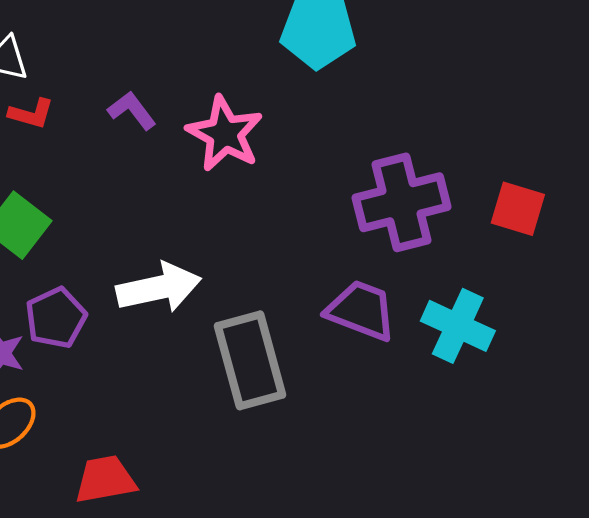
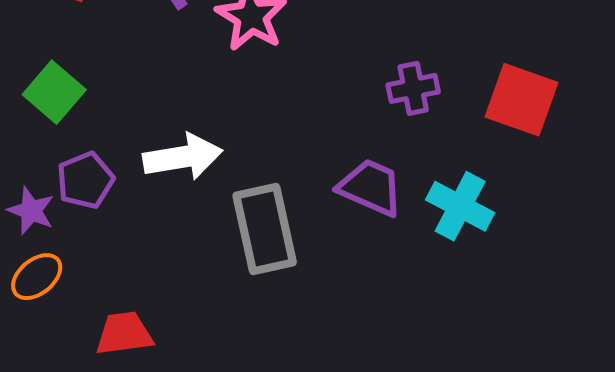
purple cross: (401, 202) -> (413, 88), size x0.6
red square: (518, 209) -> (522, 100), size x1.4

